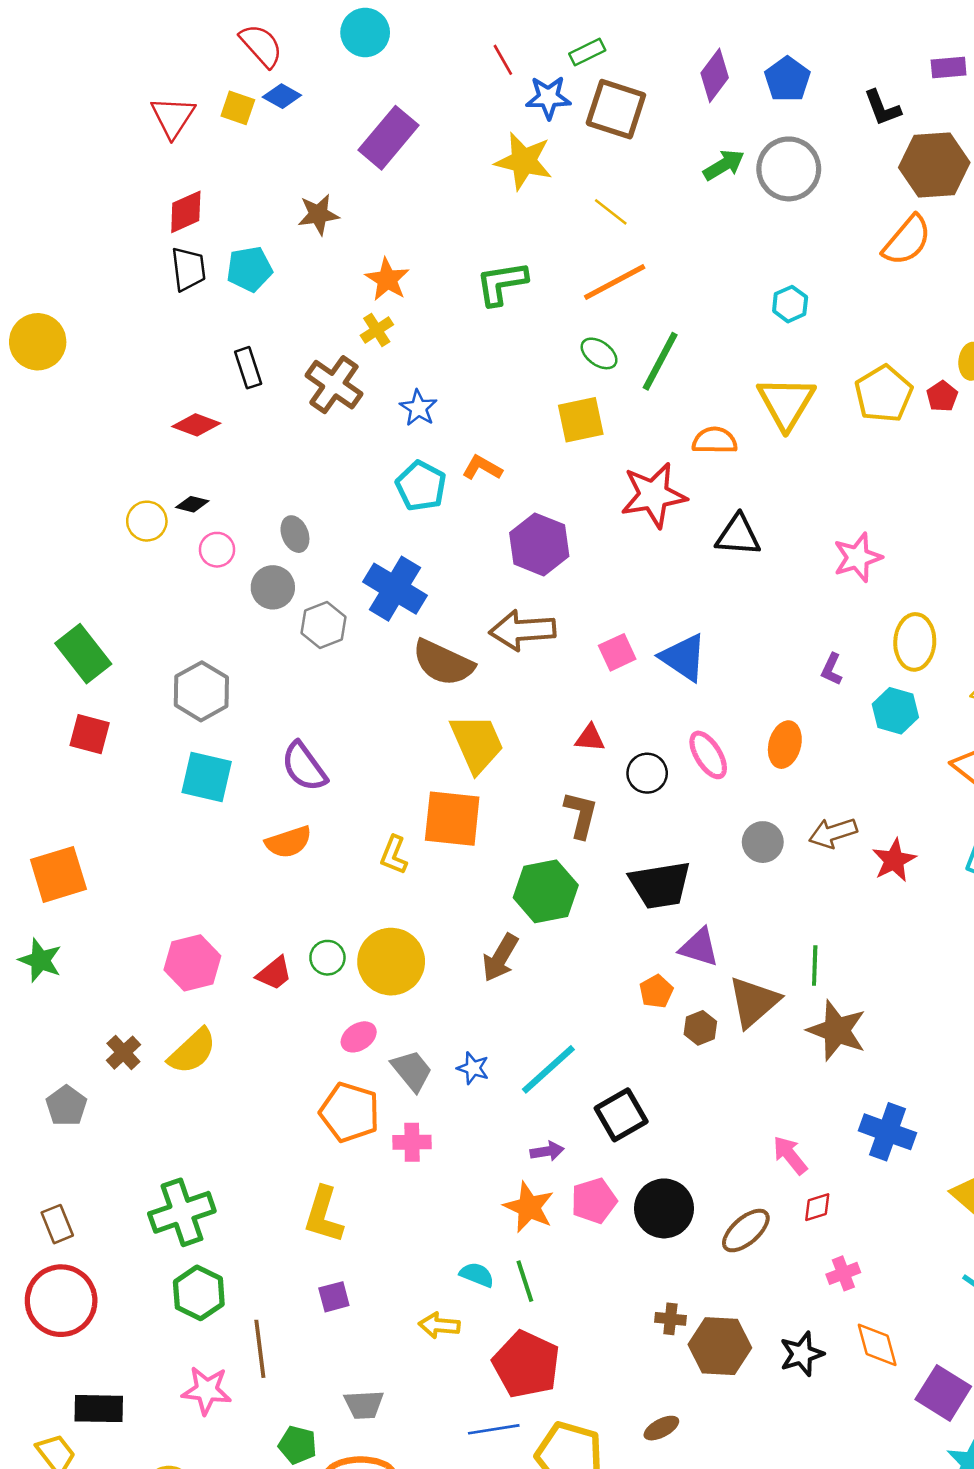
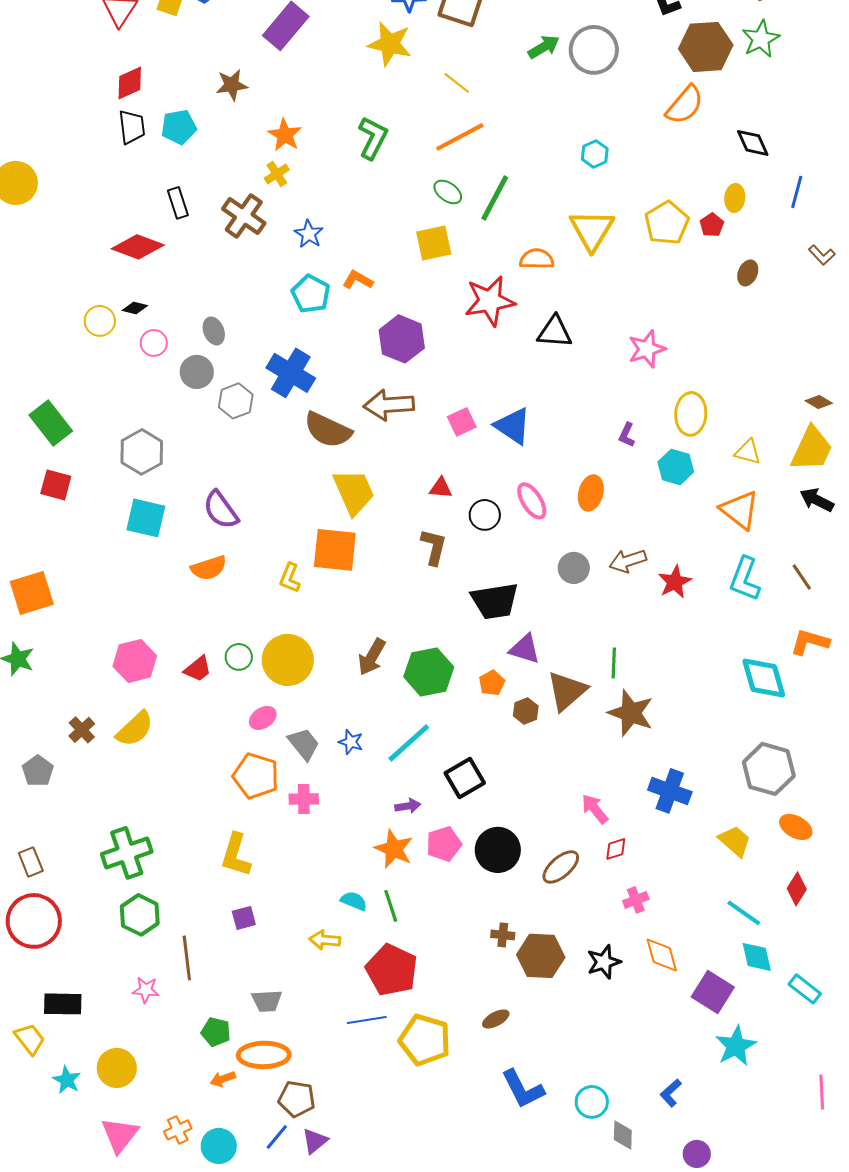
green L-shape: (502, 283) -> (373, 138), turned 126
red diamond: (196, 425) -> (138, 247), size x1.4
green hexagon: (546, 891) -> (429, 672), moved
pink star: (207, 1390) -> (146, 990), size x0.7

